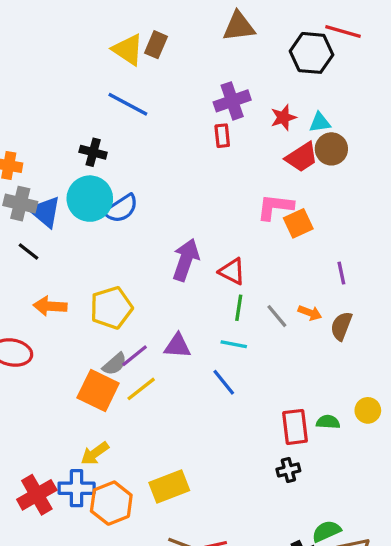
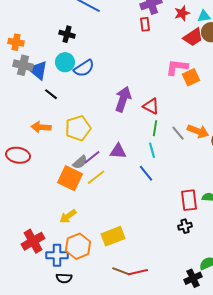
cyan circle: (90, 199) -> (65, 62), size x0.7
black line: (29, 252) -> (51, 94), moved
orange arrow: (310, 313) -> (198, 131), size x1.5
cyan line: (234, 344) -> (152, 150), turned 63
blue cross: (77, 488) -> (57, 255), moved

